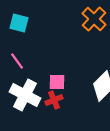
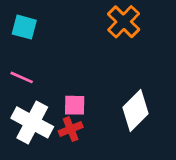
pink line: (17, 61) -> (22, 77), turned -30

